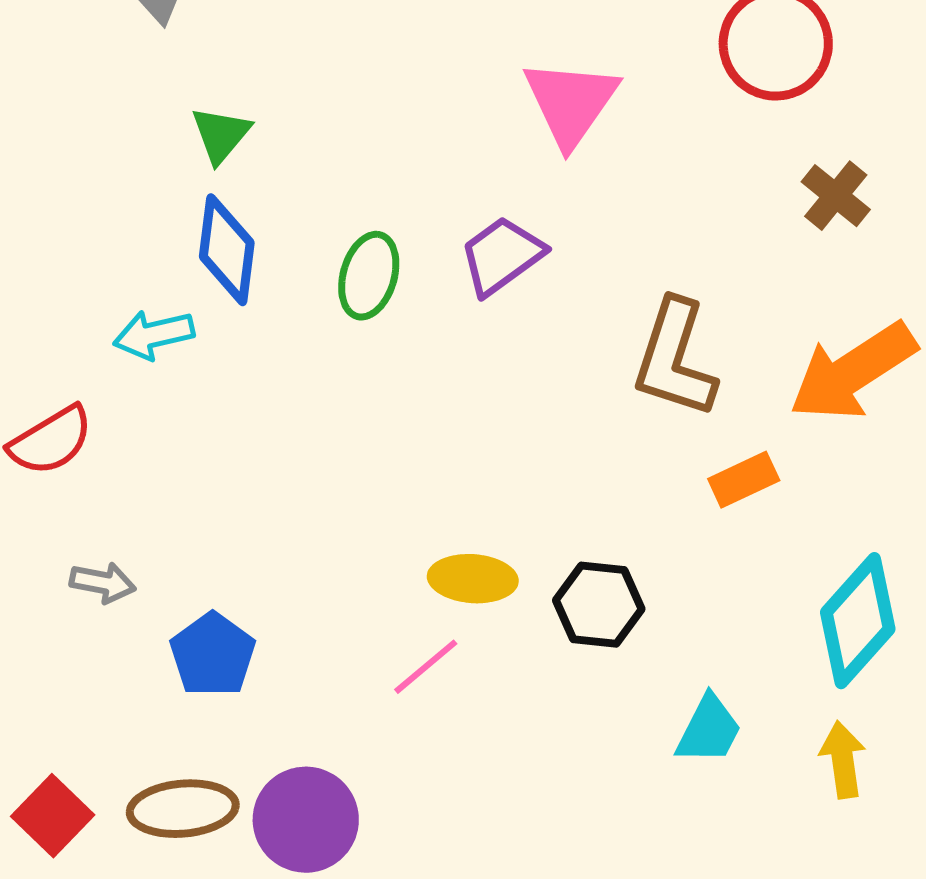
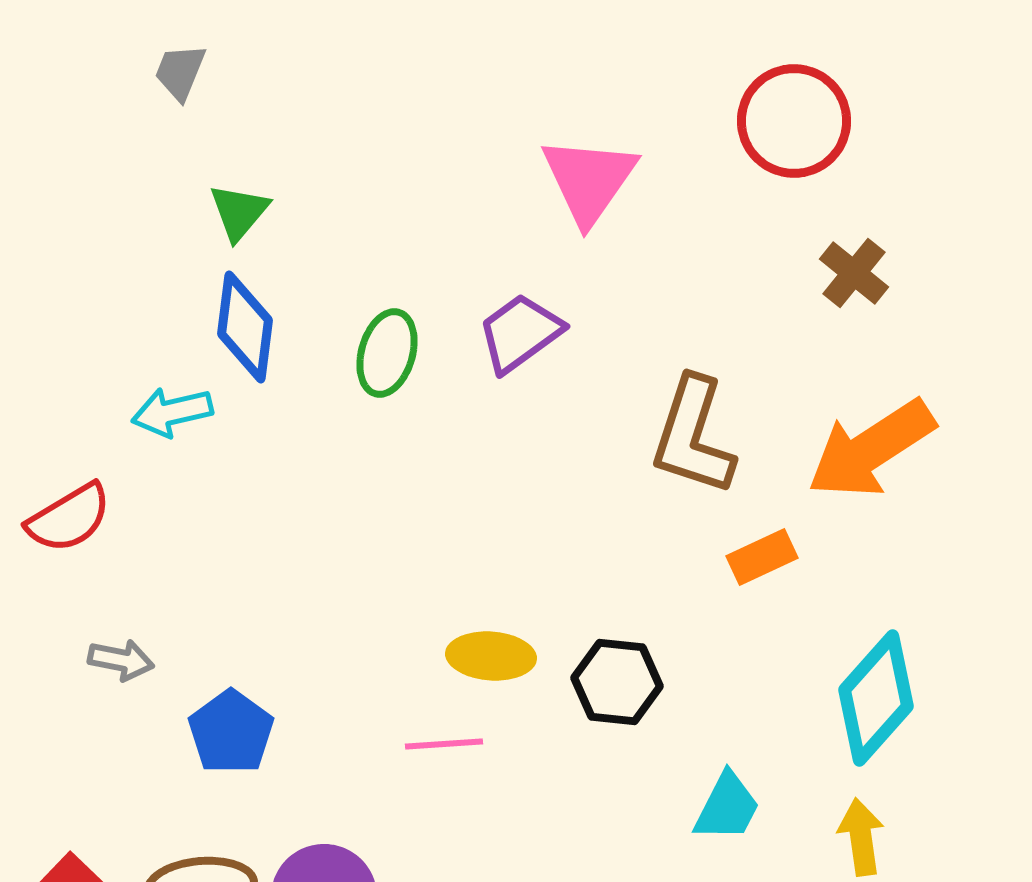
pink line: (426, 667) -> (444, 744), turned 36

